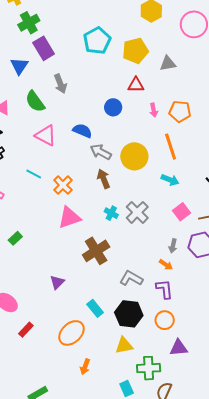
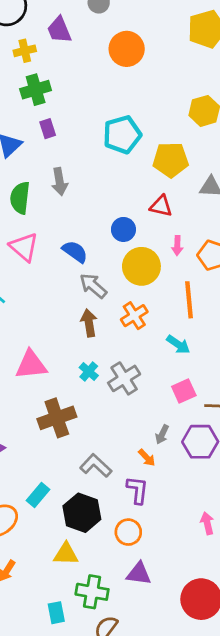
purple rectangle: (44, 48) -> (48, 129), size x0.6
green semicircle: (35, 101) -> (20, 198), turned 30
yellow circle: (134, 156) -> (141, 266), moved
orange cross: (63, 185) -> (134, 316), moved
cyan rectangle: (95, 308) -> (38, 495), turned 66

